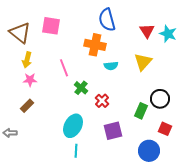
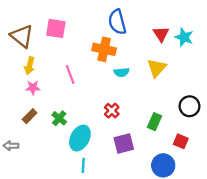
green cross: (81, 88) -> (59, 118), moved
black circle: (160, 99) -> (189, 106), moved

